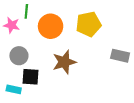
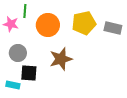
gray rectangle: (120, 56) -> (113, 28), moved

